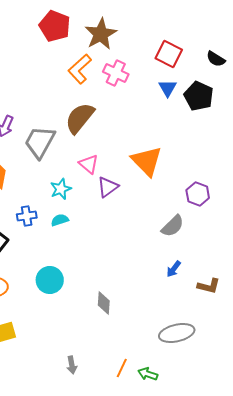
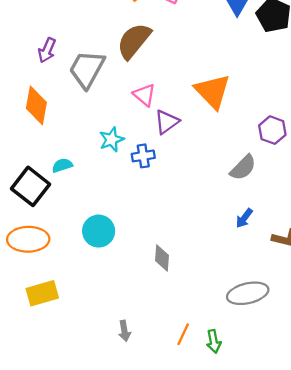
cyan star: (61, 189) -> (112, 139), moved
blue cross: (27, 216) -> (143, 156), moved
cyan semicircle: (60, 220) -> (62, 165), moved
green arrow: (148, 374) -> (214, 341), turned -120

